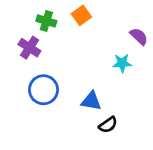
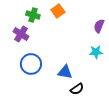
purple semicircle: (139, 36) -> (99, 26), turned -112
cyan star: (122, 63) -> (96, 52), moved

